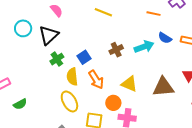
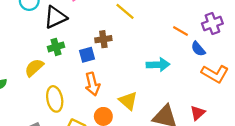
blue semicircle: (165, 38) -> (198, 49), moved
brown cross: (116, 50) -> (103, 39), moved
yellow semicircle: (72, 77) -> (34, 68), moved, turned 36

